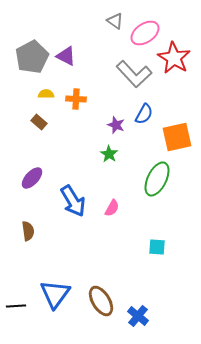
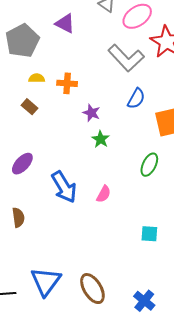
purple triangle: (66, 56) -> (65, 23), moved
purple star: (116, 125) -> (91, 113), moved
green ellipse: (157, 179) -> (149, 165), size x0.7
blue cross: (138, 316) -> (144, 301), moved

